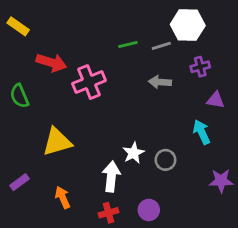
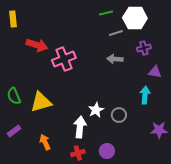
yellow rectangle: (18, 26) -> (13, 19), turned 49
green line: (128, 44) -> (106, 13), moved
green semicircle: (19, 96) -> (14, 96), moved
cyan arrow: (202, 132) -> (145, 95), turned 30

